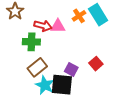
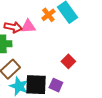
purple square: (71, 69) -> (56, 85), moved

